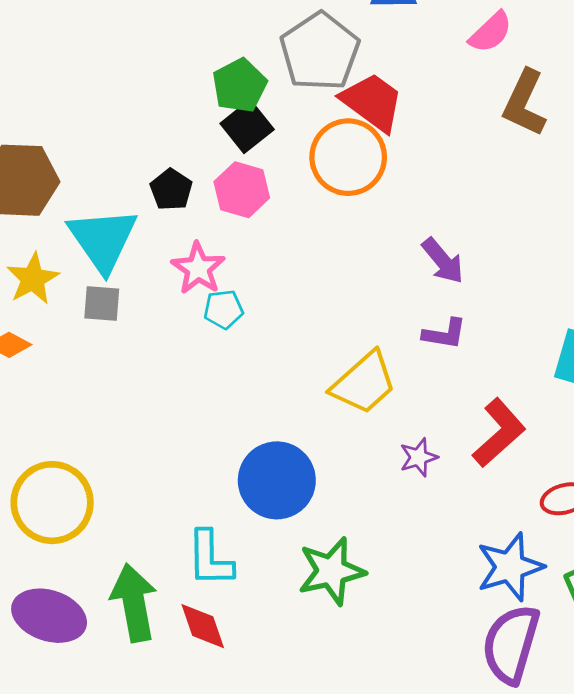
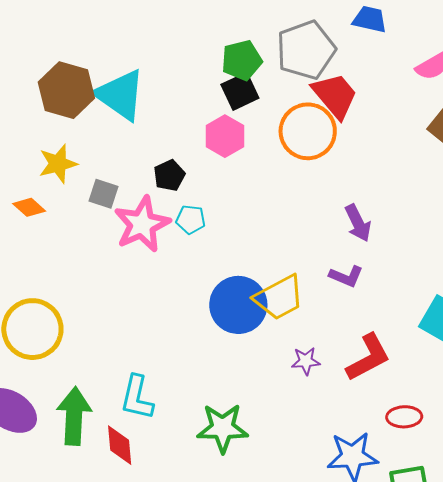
black pentagon: (171, 190) -> (169, 175), moved
cyan triangle: (103, 240) -> (120, 95), moved, turned -34
pink star: (198, 268) -> (142, 224), moved, size x1.4
blue circle: (277, 480) -> (238, 305), moved

